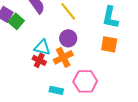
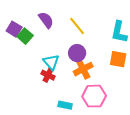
cyan triangle: (42, 47) -> (51, 62), turned 36
orange cross: (63, 57) -> (83, 69), moved

